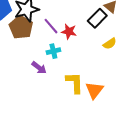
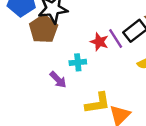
purple line: (51, 26) -> (116, 38), moved
yellow L-shape: (75, 83) -> (98, 103), turned 75

